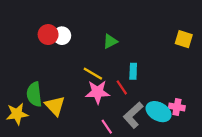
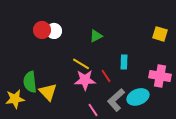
cyan rectangle: (133, 71) -> (124, 62), moved
pink cross: (177, 107) -> (160, 76), moved, size x1.5
cyan ellipse: (159, 112) -> (138, 97), turned -50

